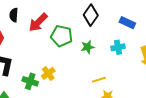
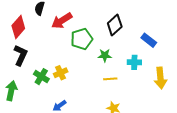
green pentagon: (62, 36) -> (82, 39), turned 30
yellow line: (99, 80) -> (110, 79), moved

